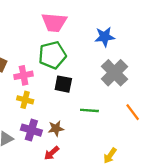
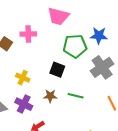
green pentagon: (52, 55) -> (75, 46), moved
pink cross: (24, 75) -> (28, 34), moved
brown star: (56, 128) -> (50, 96), moved

